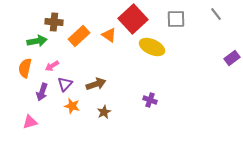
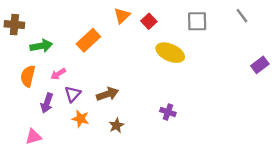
red square: (133, 19) -> (149, 21), size x0.5
brown cross: (54, 22) -> (14, 25), moved
orange triangle: (109, 35) -> (122, 16), moved, turned 42

